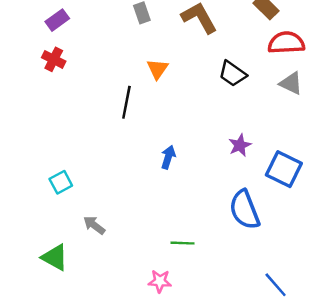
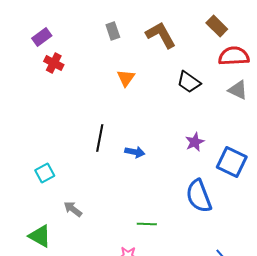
red cross: (54, 59) -> (54, 63), moved
black line: (126, 102) -> (100, 138), moved
blue arrow: (168, 157) -> (135, 152), turned 84

